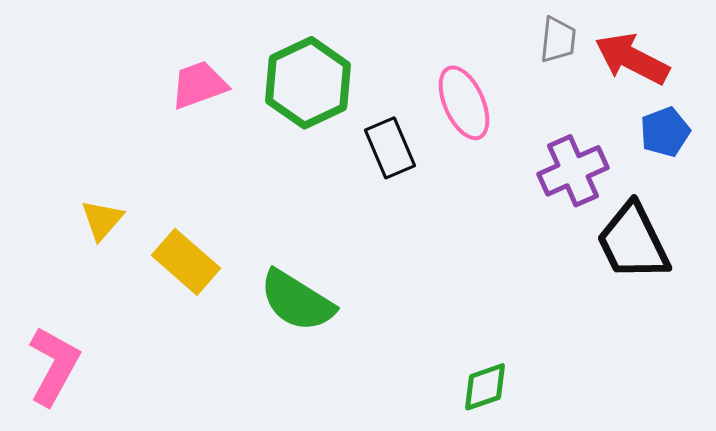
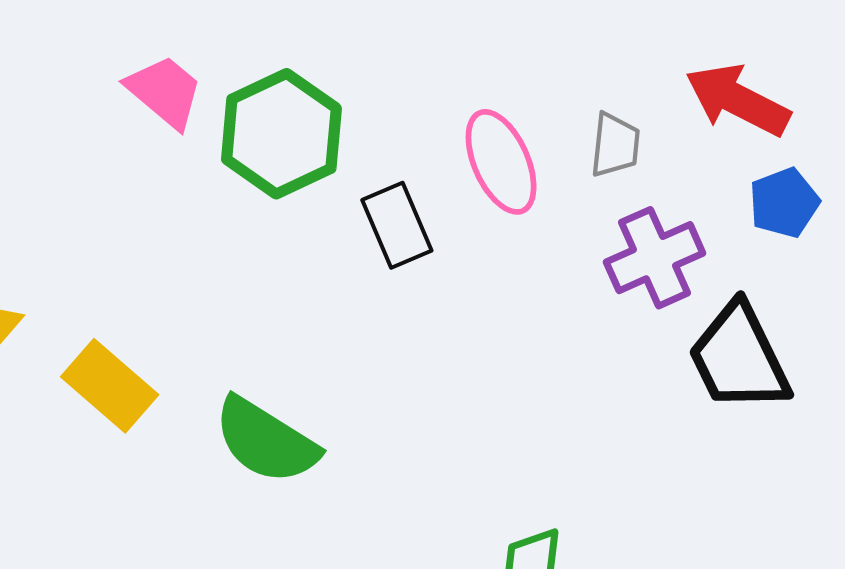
gray trapezoid: (558, 40) -> (615, 145), moved
pink trapezoid: (199, 85) -> (165, 92), moved, turned 60

